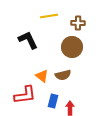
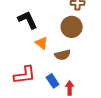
orange triangle: (42, 76) -> (42, 43), moved
blue rectangle: (53, 101) -> (53, 81), turned -48

